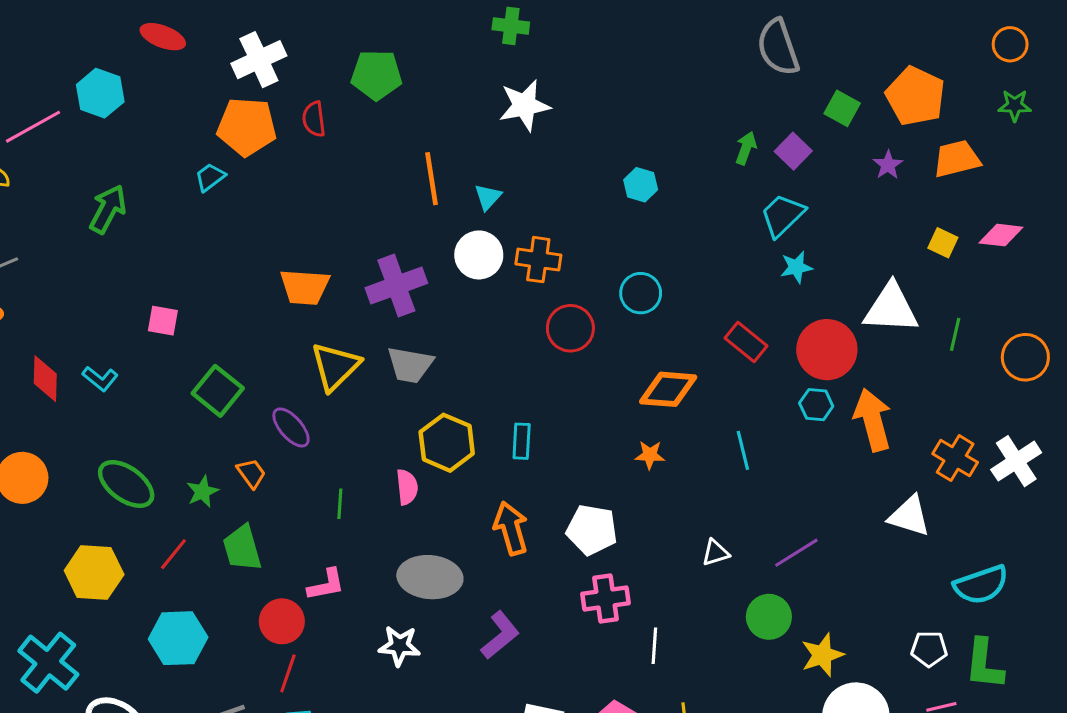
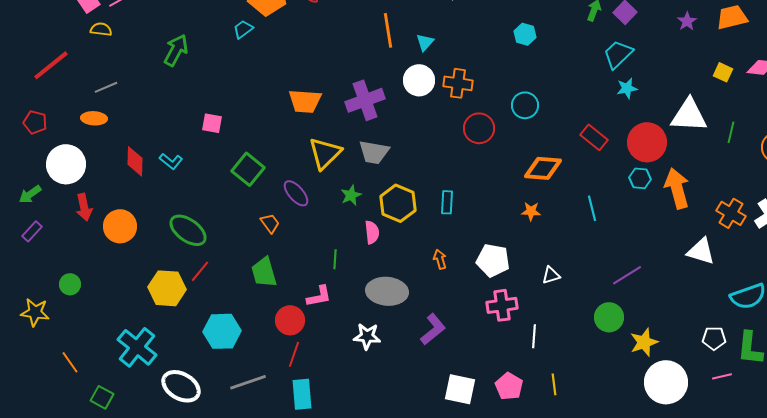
green star: (202, 492) -> (351, 195), moved
green line: (340, 504) -> (335, 259), moved
orange arrow: (511, 528) -> (440, 259), size x0.6
white triangle: (715, 553) -> (551, 275), moved
red line: (173, 554) -> (200, 271), moved

